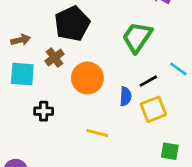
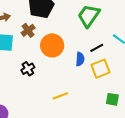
black cross: (44, 111) -> (28, 69), moved, turned -32
yellow line: (97, 133) -> (61, 96), moved, turned -35

